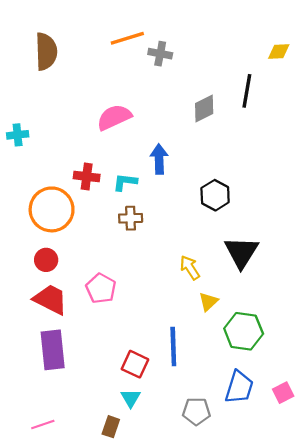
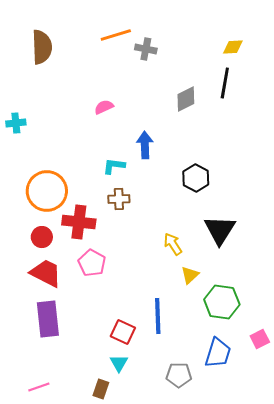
yellow diamond: (279, 51) -> (233, 47), moved
pink semicircle: (114, 117) -> (104, 107), size x0.6
red cross: (87, 177) -> (79, 222), moved, size x1.4
pink square: (283, 393) -> (260, 339), moved

